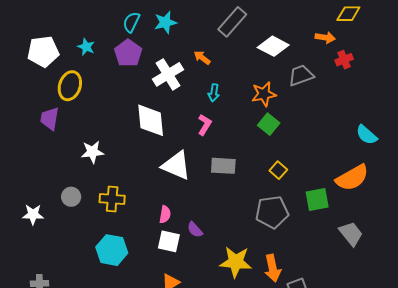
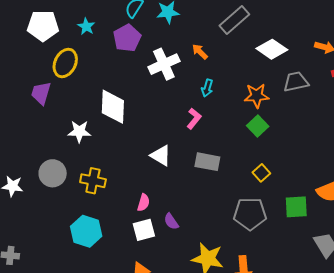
white diamond: (151, 120) -> (113, 107), moved
white triangle: (176, 165) -> (161, 155), size x0.7
gray circle: (71, 197) -> (53, 173), size x1.4
white square: (169, 241) -> (144, 230), turned -35

